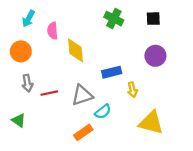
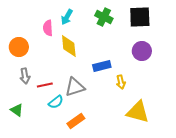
cyan arrow: (28, 19) -> (67, 17), moved
black square: (153, 19) -> (140, 17), size x1.6
cyan semicircle: (103, 112) -> (56, 102), moved

